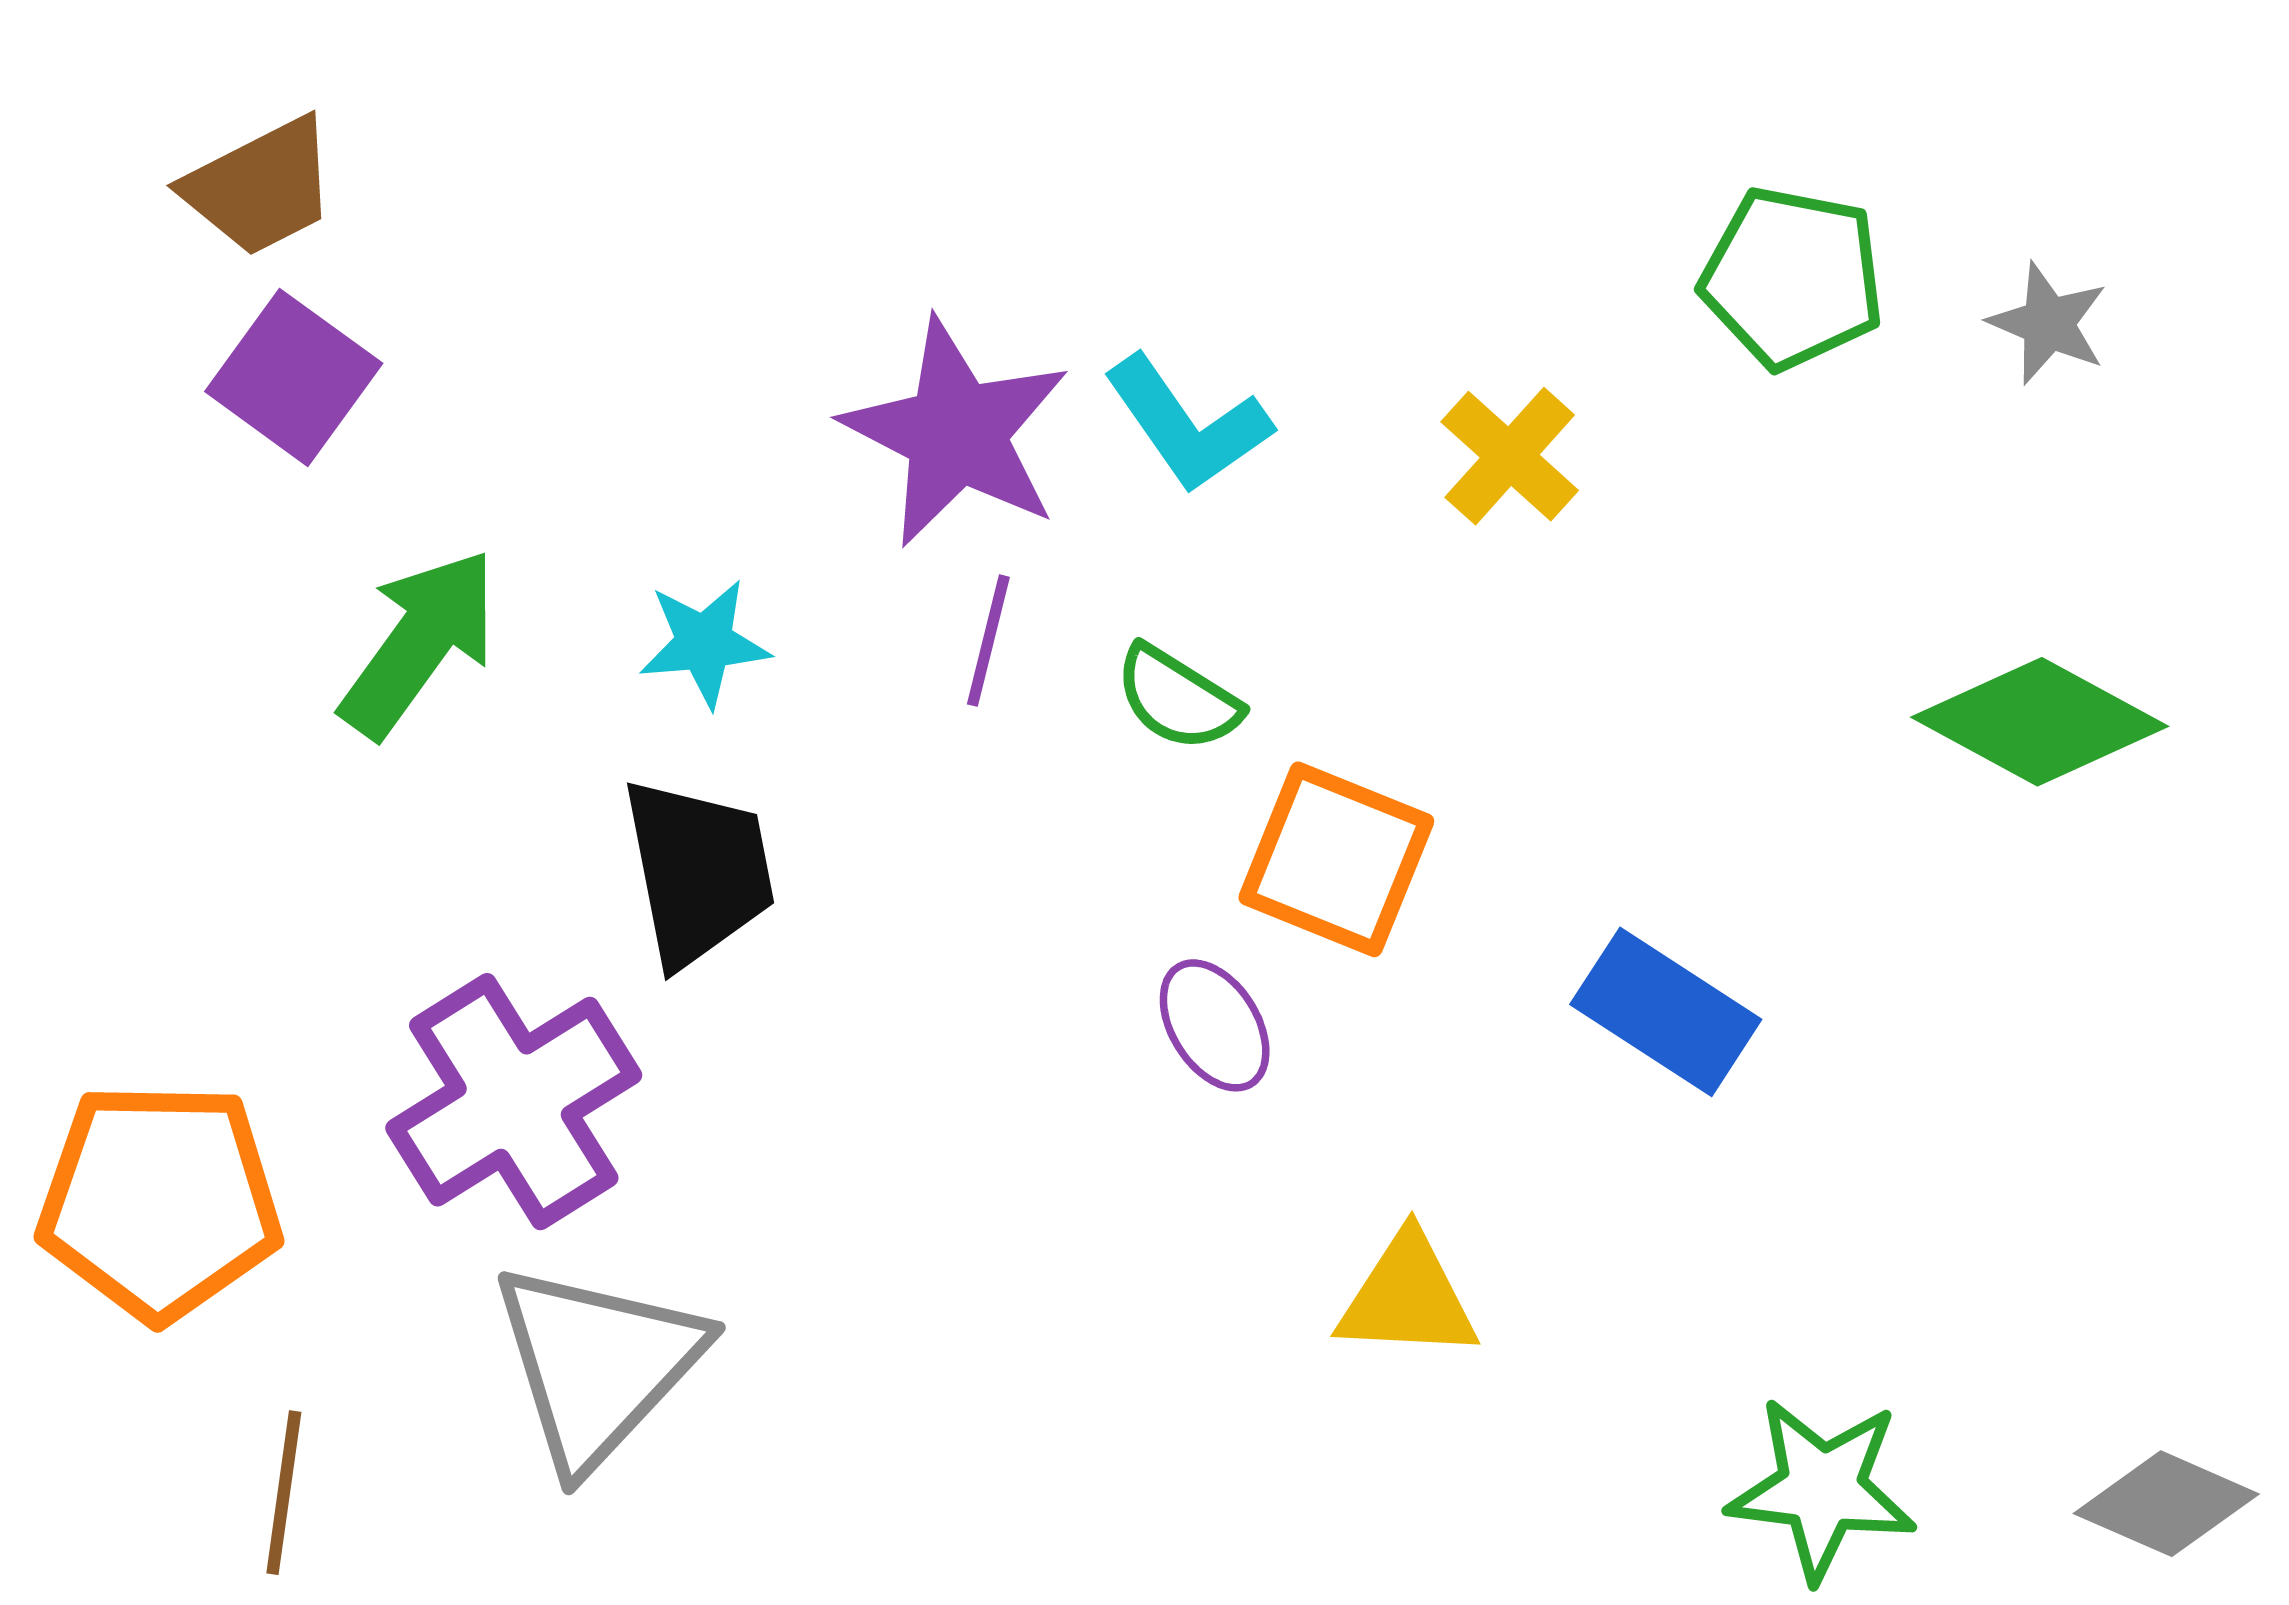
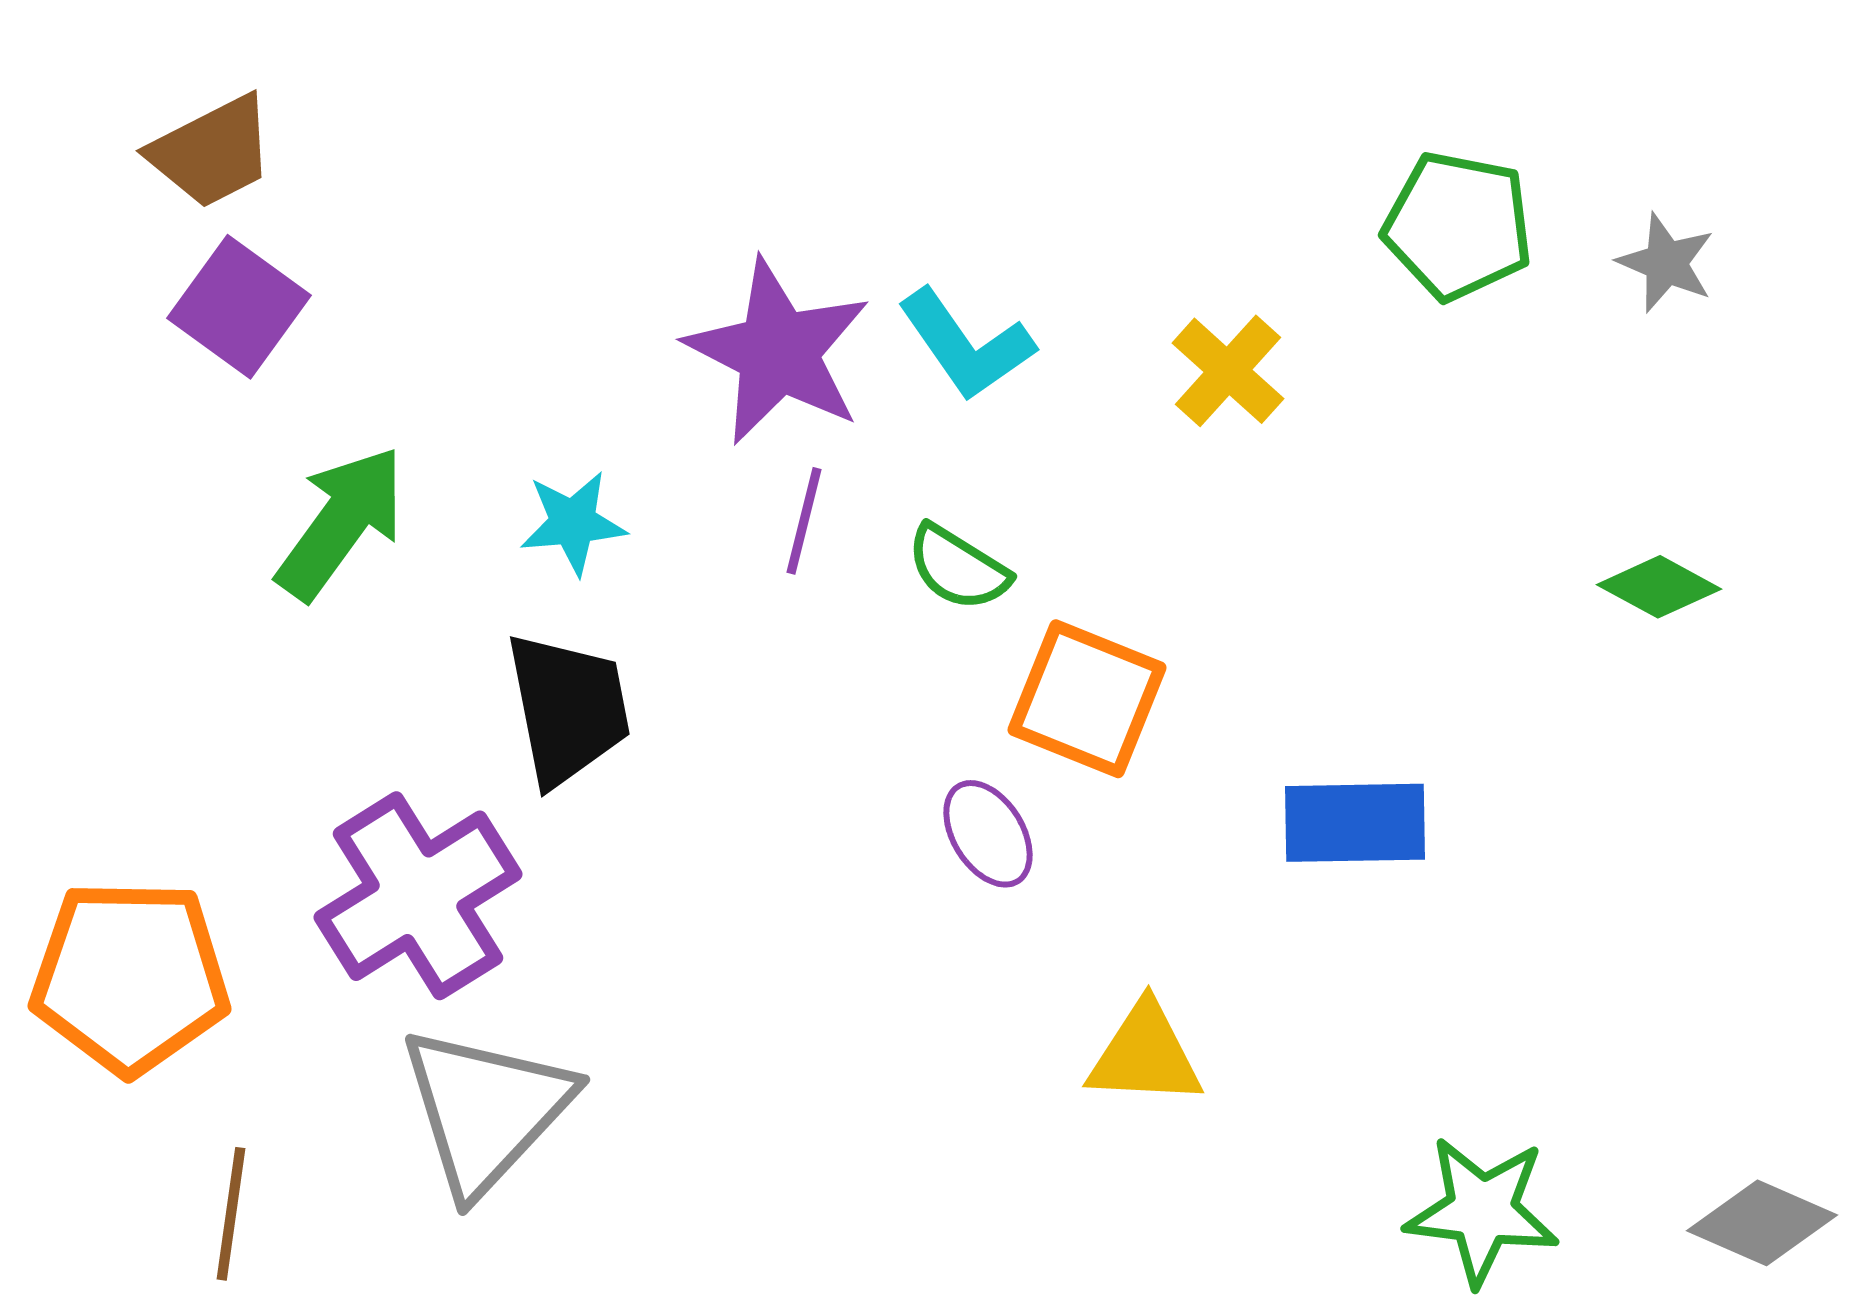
green diamond: (2040, 722) -> (1659, 587), size x0.6
blue rectangle: (1666, 1012) -> (1355, 823), turned -34

